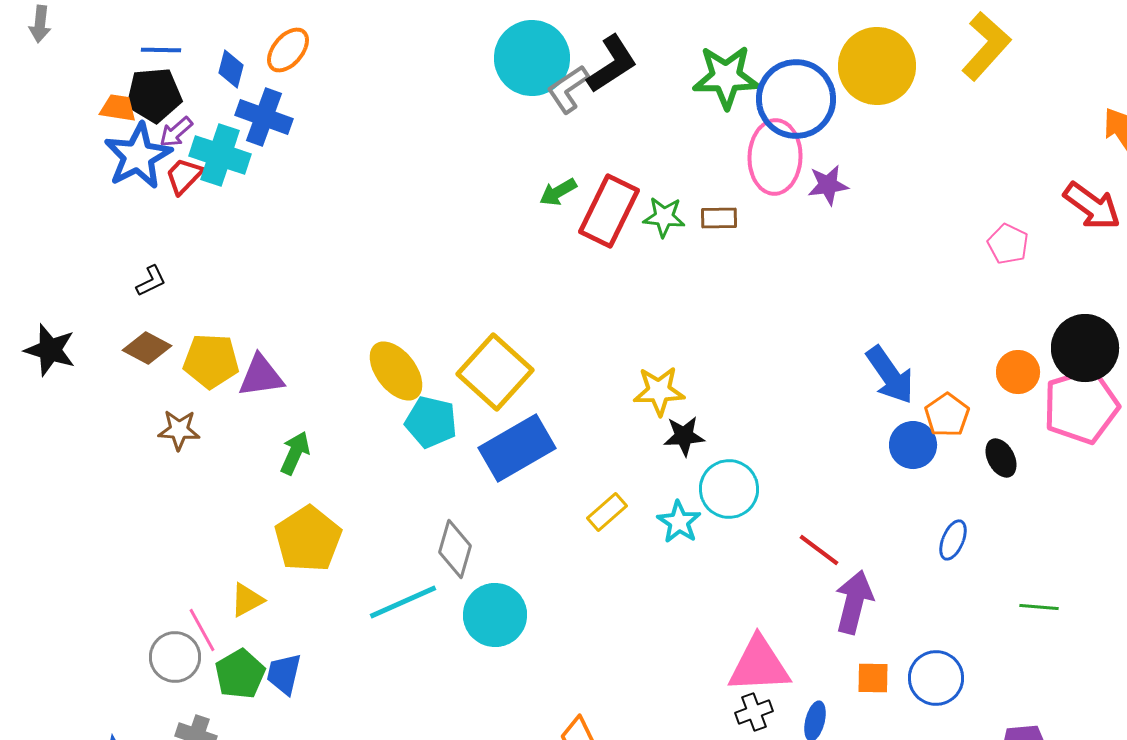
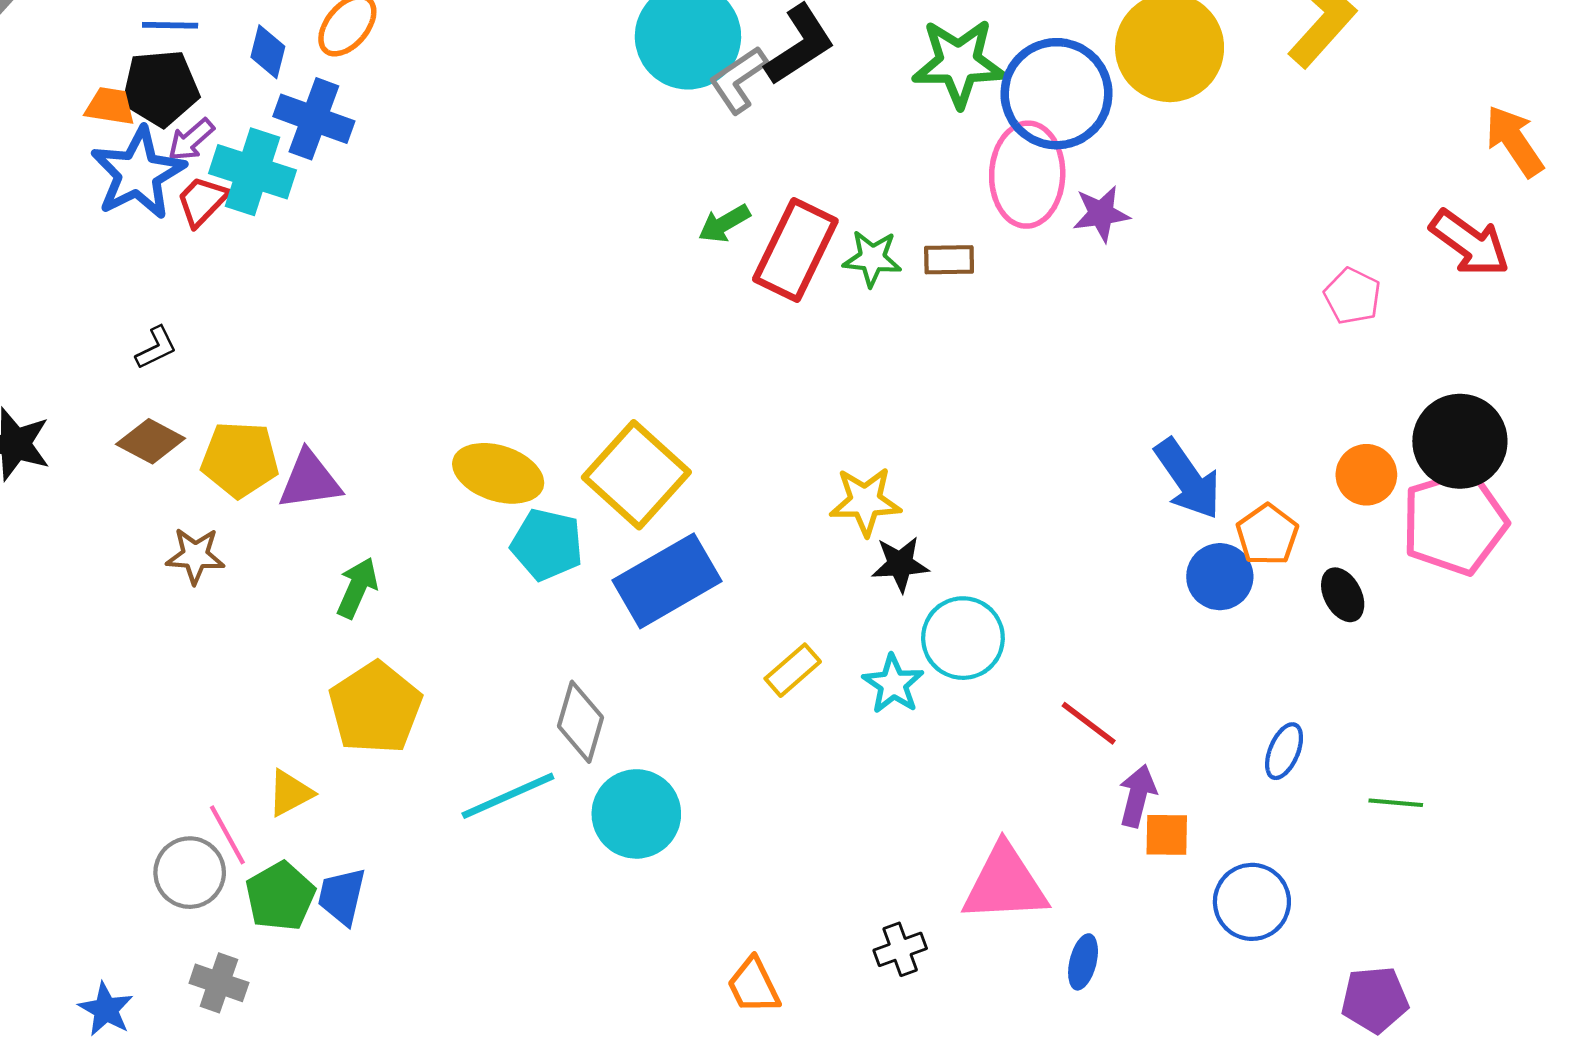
yellow ellipse: (396, 371) -> (498, 473), turned -34
blue ellipse: (953, 540) -> (1284, 751), moved
purple arrow: (854, 602) -> (1137, 796), size x0.7
orange square: (873, 678) -> (1167, 835), moved
black cross: (754, 712) -> (900, 949), moved

